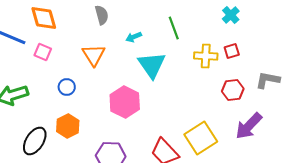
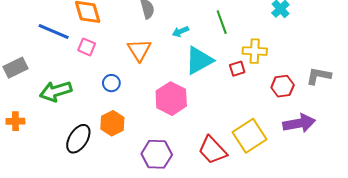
red square: (232, 51) -> (237, 69), moved
cyan triangle: (152, 65) -> (199, 60), turned 36
purple arrow: (249, 126) -> (299, 123), turned -144

